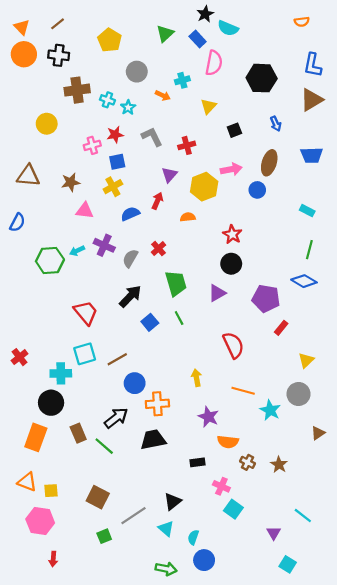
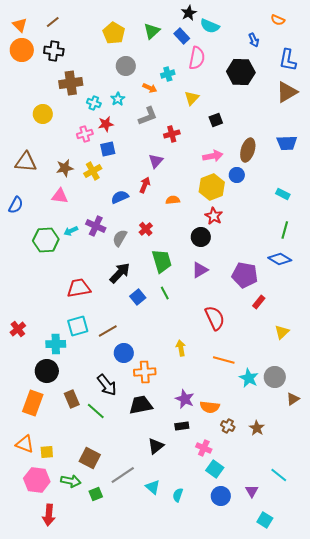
orange semicircle: (302, 22) -> (278, 20), turned 32
yellow pentagon: (110, 40) -> (114, 33), moved
cyan cross: (107, 100) -> (94, 103), moved
blue arrow: (276, 124) -> (254, 40), moved
gray L-shape: (152, 137) -> (148, 116), moved, turned 95
yellow cross: (113, 187) -> (93, 171), moved
yellow hexagon: (204, 187) -> (212, 187), moved
pink triangle: (85, 211) -> (60, 196), moved
black circle: (231, 264) -> (201, 237), moved
red trapezoid: (86, 313) -> (79, 288), turned -60
gray circle: (299, 394) -> (275, 377), moved
purple star: (208, 417) -> (185, 399), moved
black arrow: (116, 418) -> (107, 385), turned 90
black triangle: (173, 501) -> (156, 446), moved
red arrow: (53, 559) -> (49, 515), size x1.5
blue circle: (204, 560) -> (221, 496), moved
green arrow: (166, 569) -> (71, 481), moved

